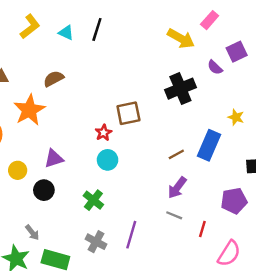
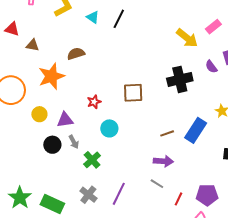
red star: (103, 133) -> (94, 102), moved
yellow circle: (18, 170) -> (39, 114), moved
purple arrow: (177, 188) -> (163, 161), turned -132
purple pentagon: (234, 201) -> (207, 195), moved
gray arrow: (32, 233) -> (74, 142), moved

